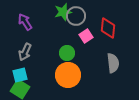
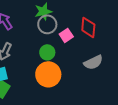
gray circle: (76, 16) -> (47, 24), moved
gray semicircle: (113, 63) -> (93, 62), turned 72

